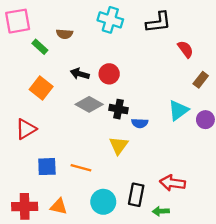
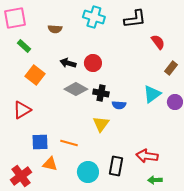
green rectangle: (40, 47) -> (24, 46), moved
red cross: (25, 206) -> (21, 176), turned -35
orange triangle: (59, 206) -> (50, 164), moved
green arrow: (161, 211) -> (155, 180), moved

